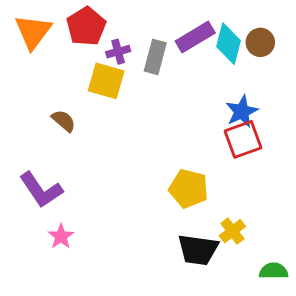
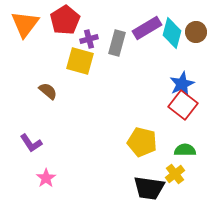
red square: (243, 139) -> (183, 105), turned -32
purple L-shape: (41, 190) -> (31, 143), size x0.7
green semicircle: (274, 271) -> (185, 150), moved

